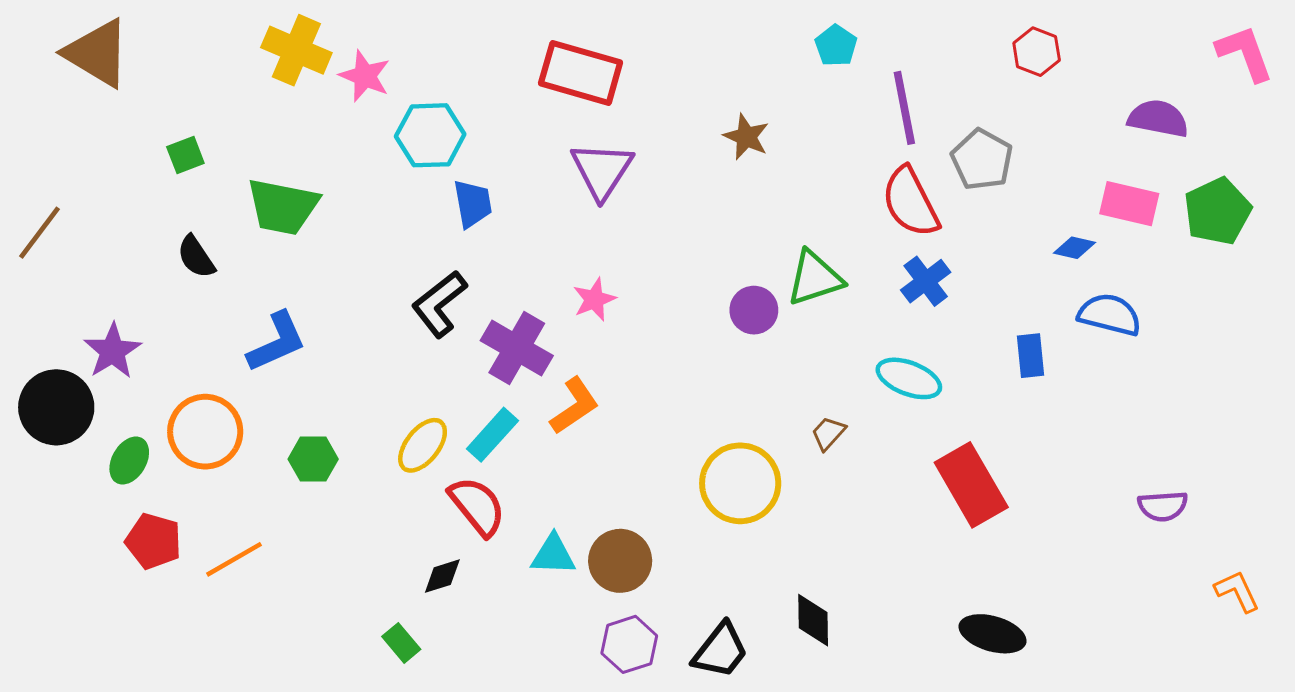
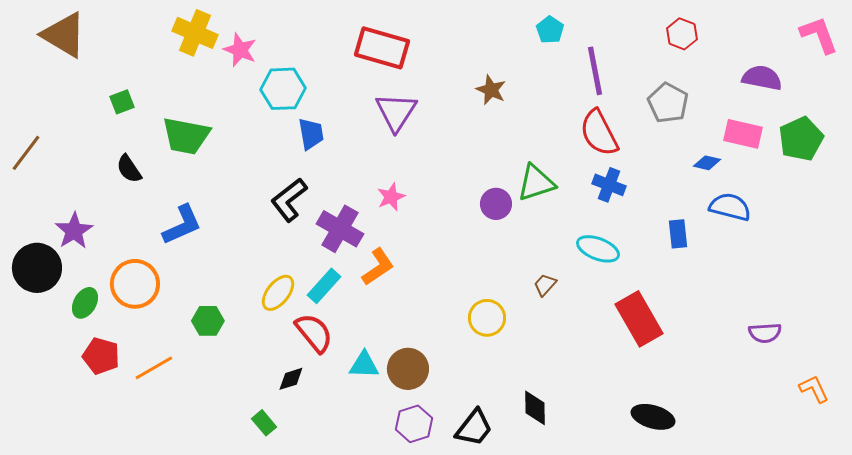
gray pentagon: (982, 160) -> (668, 103), moved
blue cross: (926, 281) -> (609, 185), turned -32
green hexagon: (313, 459) -> (208, 321), moved
yellow circle: (740, 483) -> (487, 318), size x0.7

